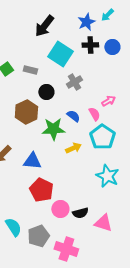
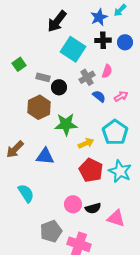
gray rectangle: (30, 70) -> (43, 77), moved
pink semicircle: (94, 114) -> (107, 71), moved, turned 48
blue semicircle: (73, 116) -> (99, 96), moved
red pentagon: (41, 190) -> (91, 170), moved
cyan semicircle: (13, 227) -> (26, 193), moved

